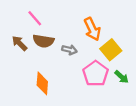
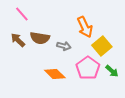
pink line: (35, 18) -> (22, 14), moved
orange diamond: (42, 83) -> (55, 74), moved, turned -50

